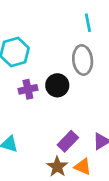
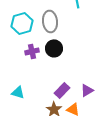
gray ellipse: (83, 60) -> (50, 21), moved

